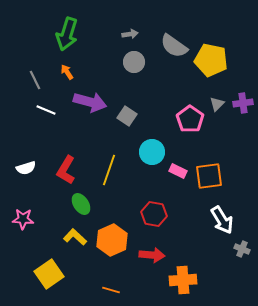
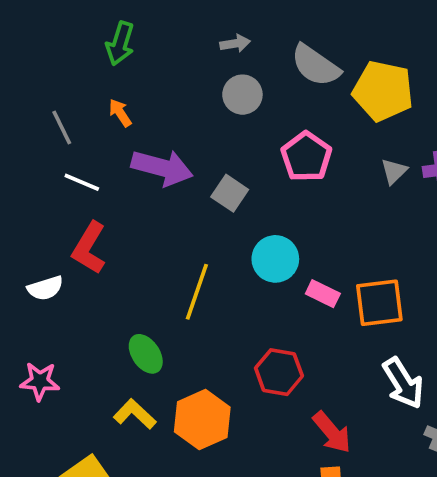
green arrow: (67, 34) -> (120, 43), size x0.7
pink pentagon: (190, 119) -> (306, 157), moved
red L-shape: (66, 170) -> (89, 248), moved
red arrow: (152, 255) -> (332, 432), moved, turned 45

